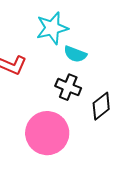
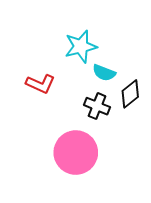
black diamond: (101, 106) -> (130, 94), moved

